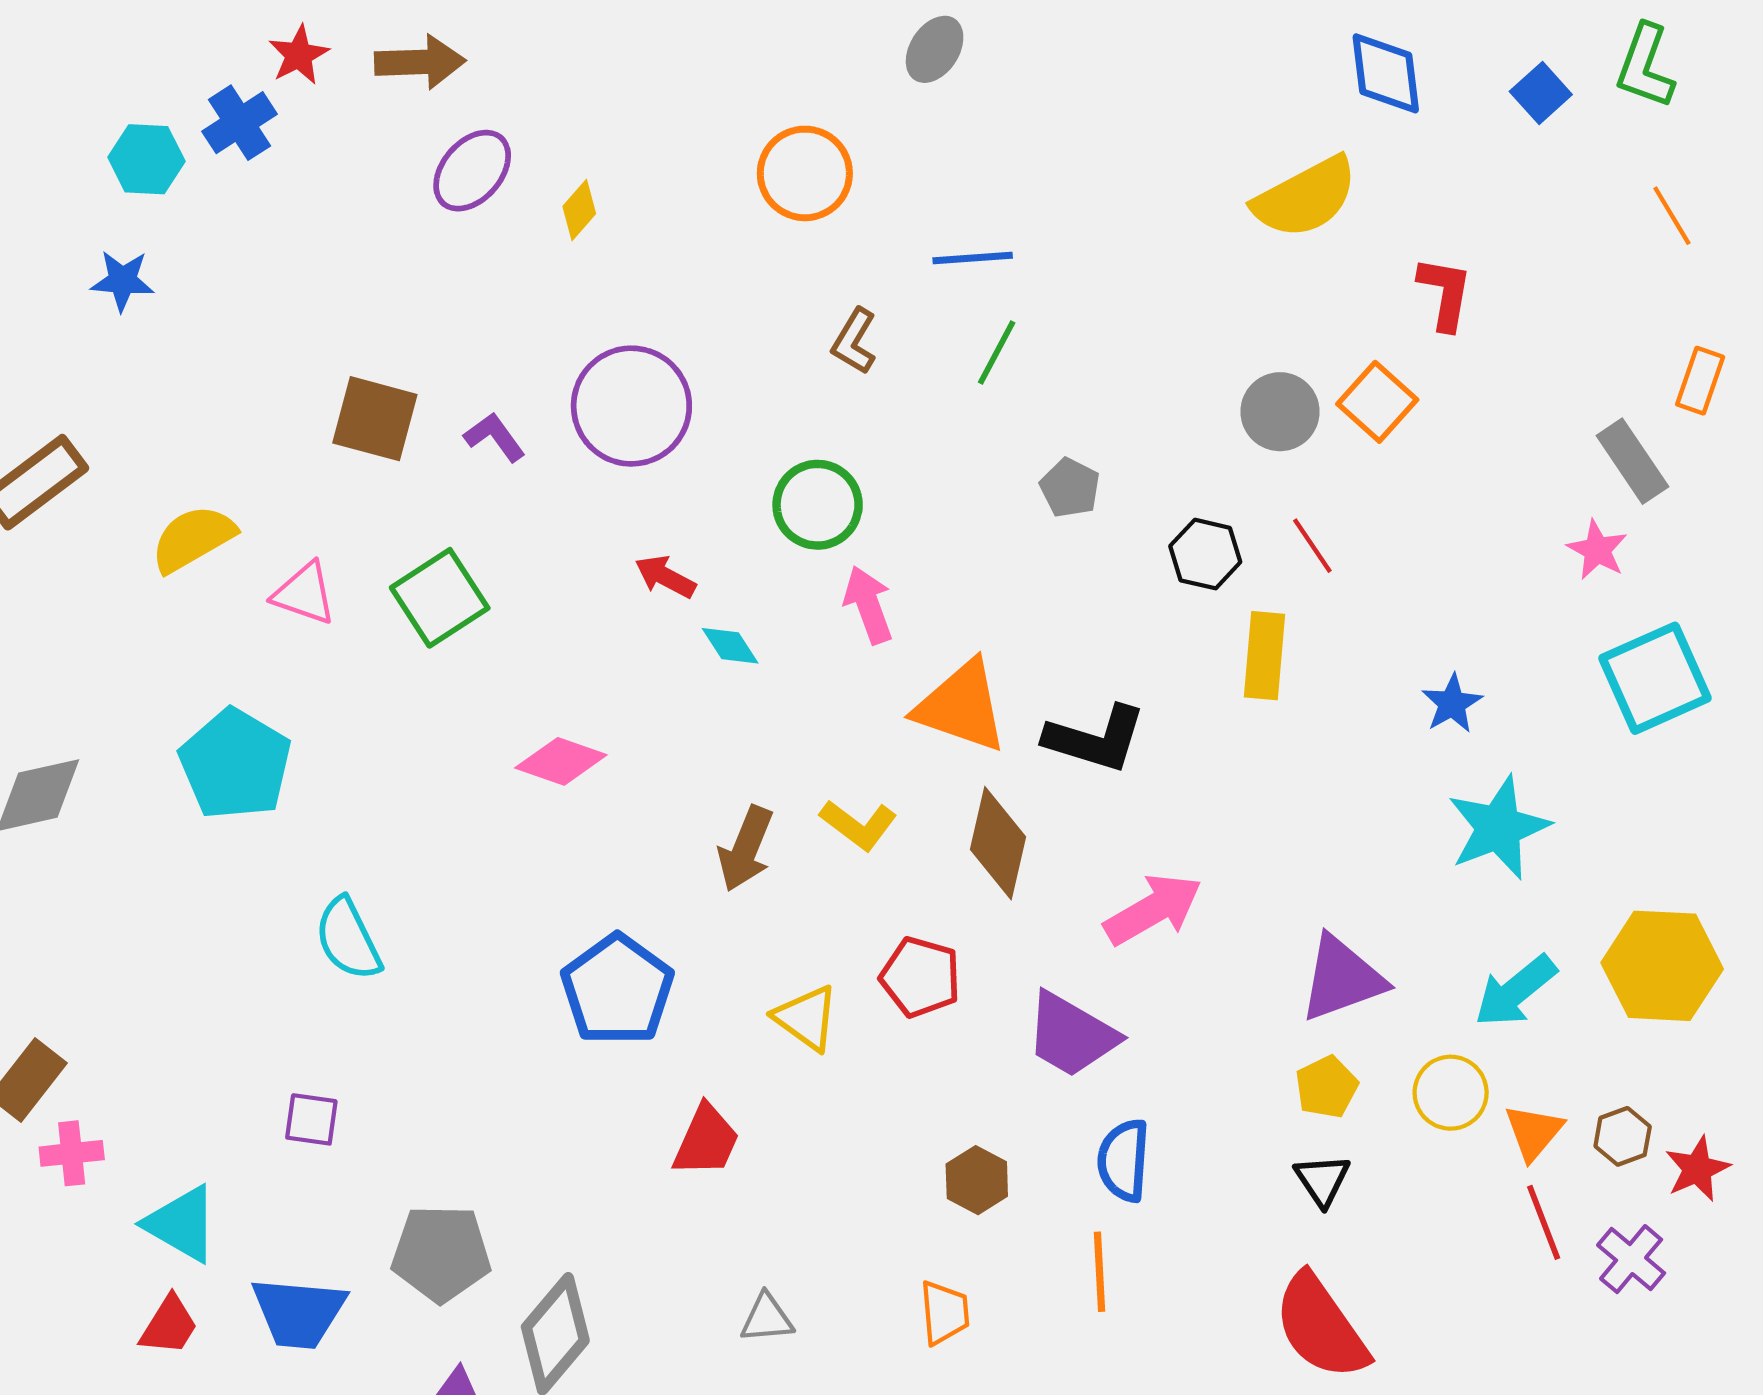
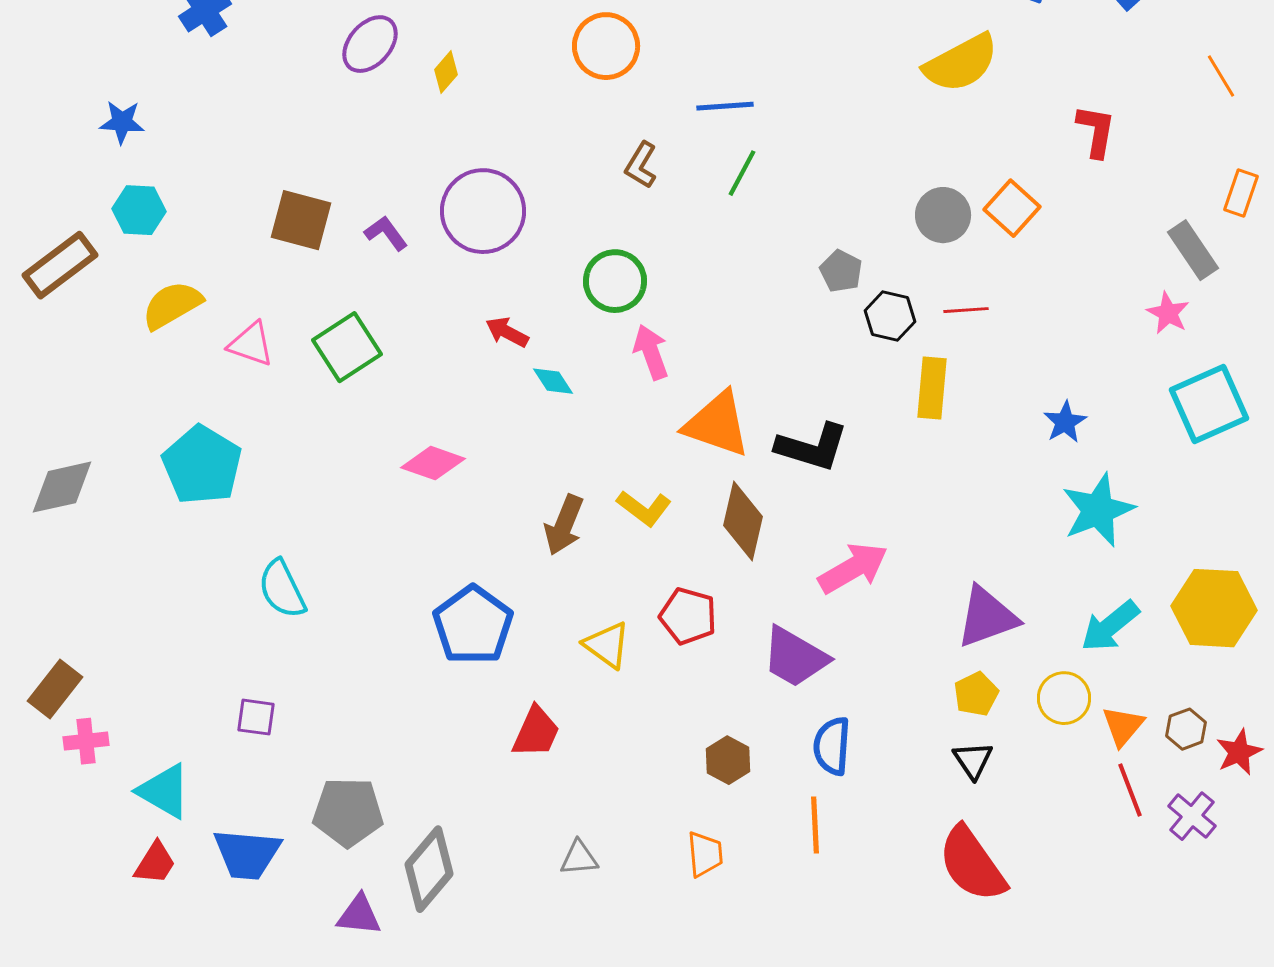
cyan hexagon: (146, 159) -> (139, 210), moved
red L-shape: (1445, 293) -> (1096, 131), moved
gray pentagon: (1070, 488) -> (841, 271), moved
red line: (1312, 546) -> (966, 310), turned -60

